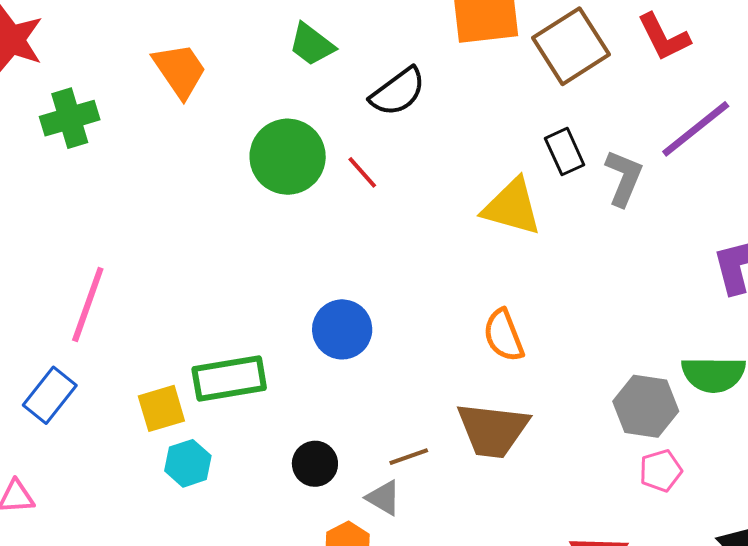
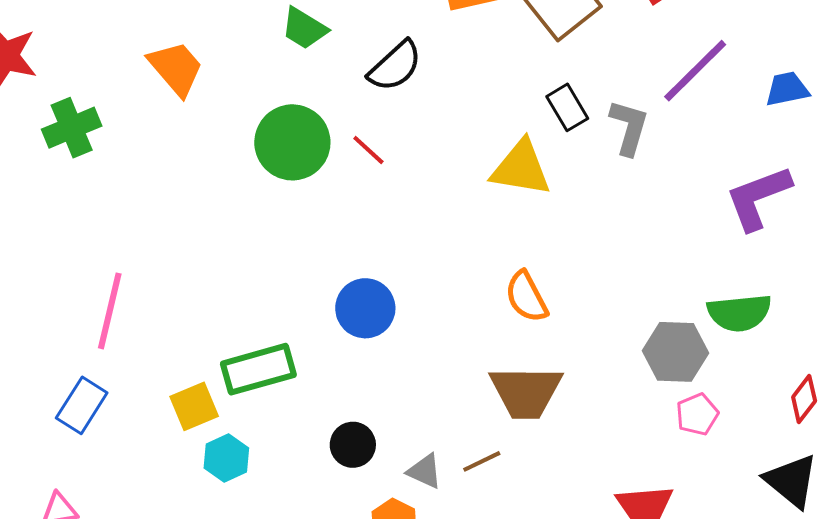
brown line: (409, 457) -> (482, 461), moved

